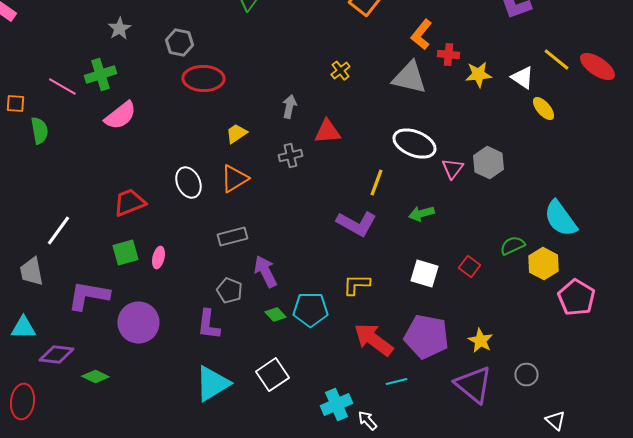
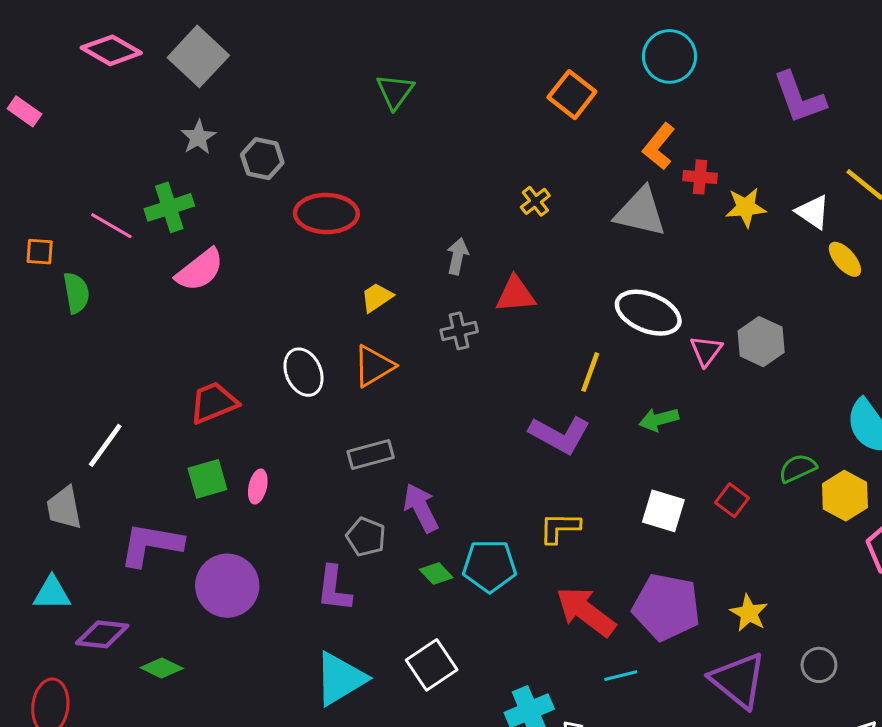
gray hexagon: (179, 43) -> (262, 159), moved

